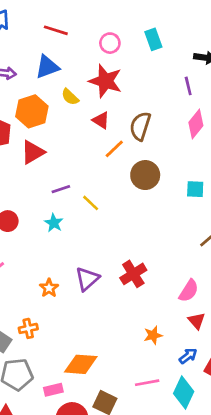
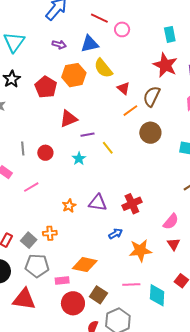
pink circle: (110, 43) -> (122, 29), moved
red star: (105, 81) -> (165, 65), moved
yellow semicircle: (70, 97) -> (103, 68), size x1.5
red triangle: (33, 152) -> (69, 119), moved
purple triangle: (87, 279) -> (98, 203), turned 42
orange star: (153, 335) -> (140, 250), size x1.6
blue arrow: (188, 356) -> (115, 234), moved
cyan diamond: (184, 393) -> (157, 295), turned -30

